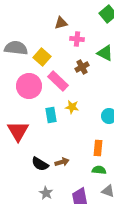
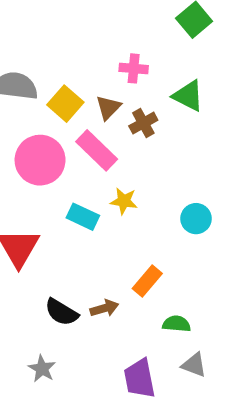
brown triangle: (61, 23) -> (108, 107), moved, turned -32
cyan rectangle: (51, 115) -> (83, 217), turned -56
orange rectangle: (98, 148) -> (147, 281), moved, turned 35
gray star: (46, 193) -> (42, 369), moved

